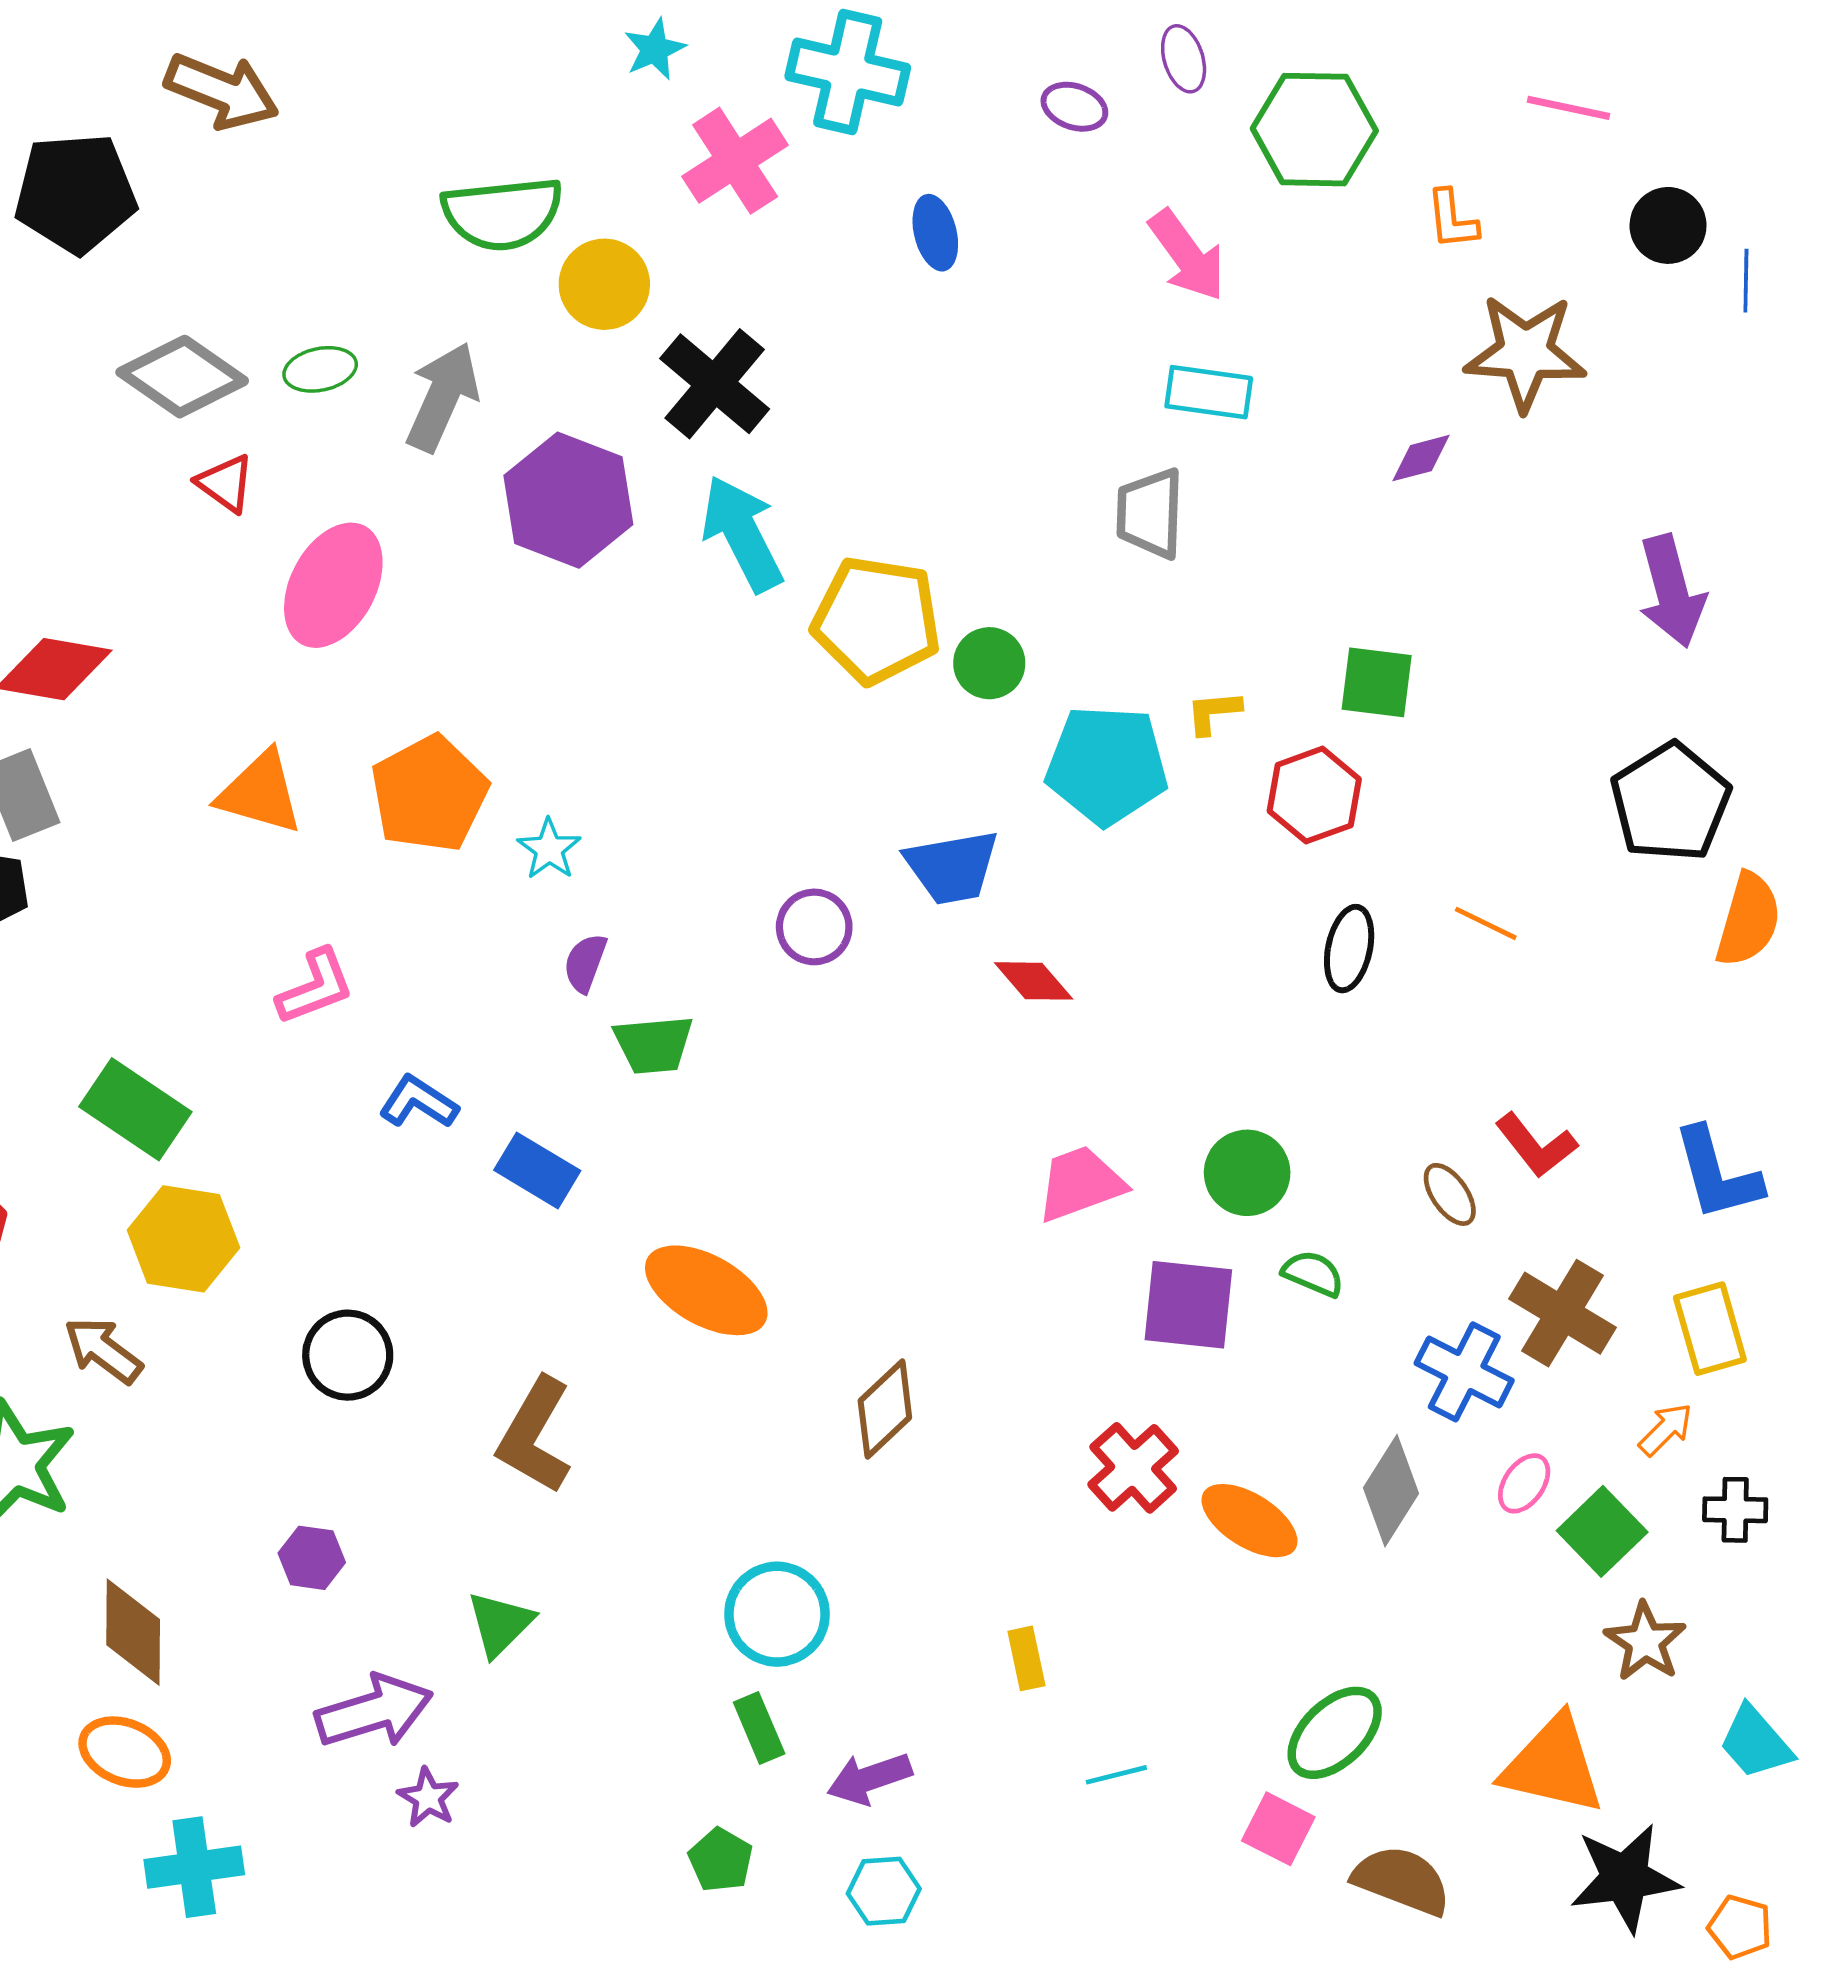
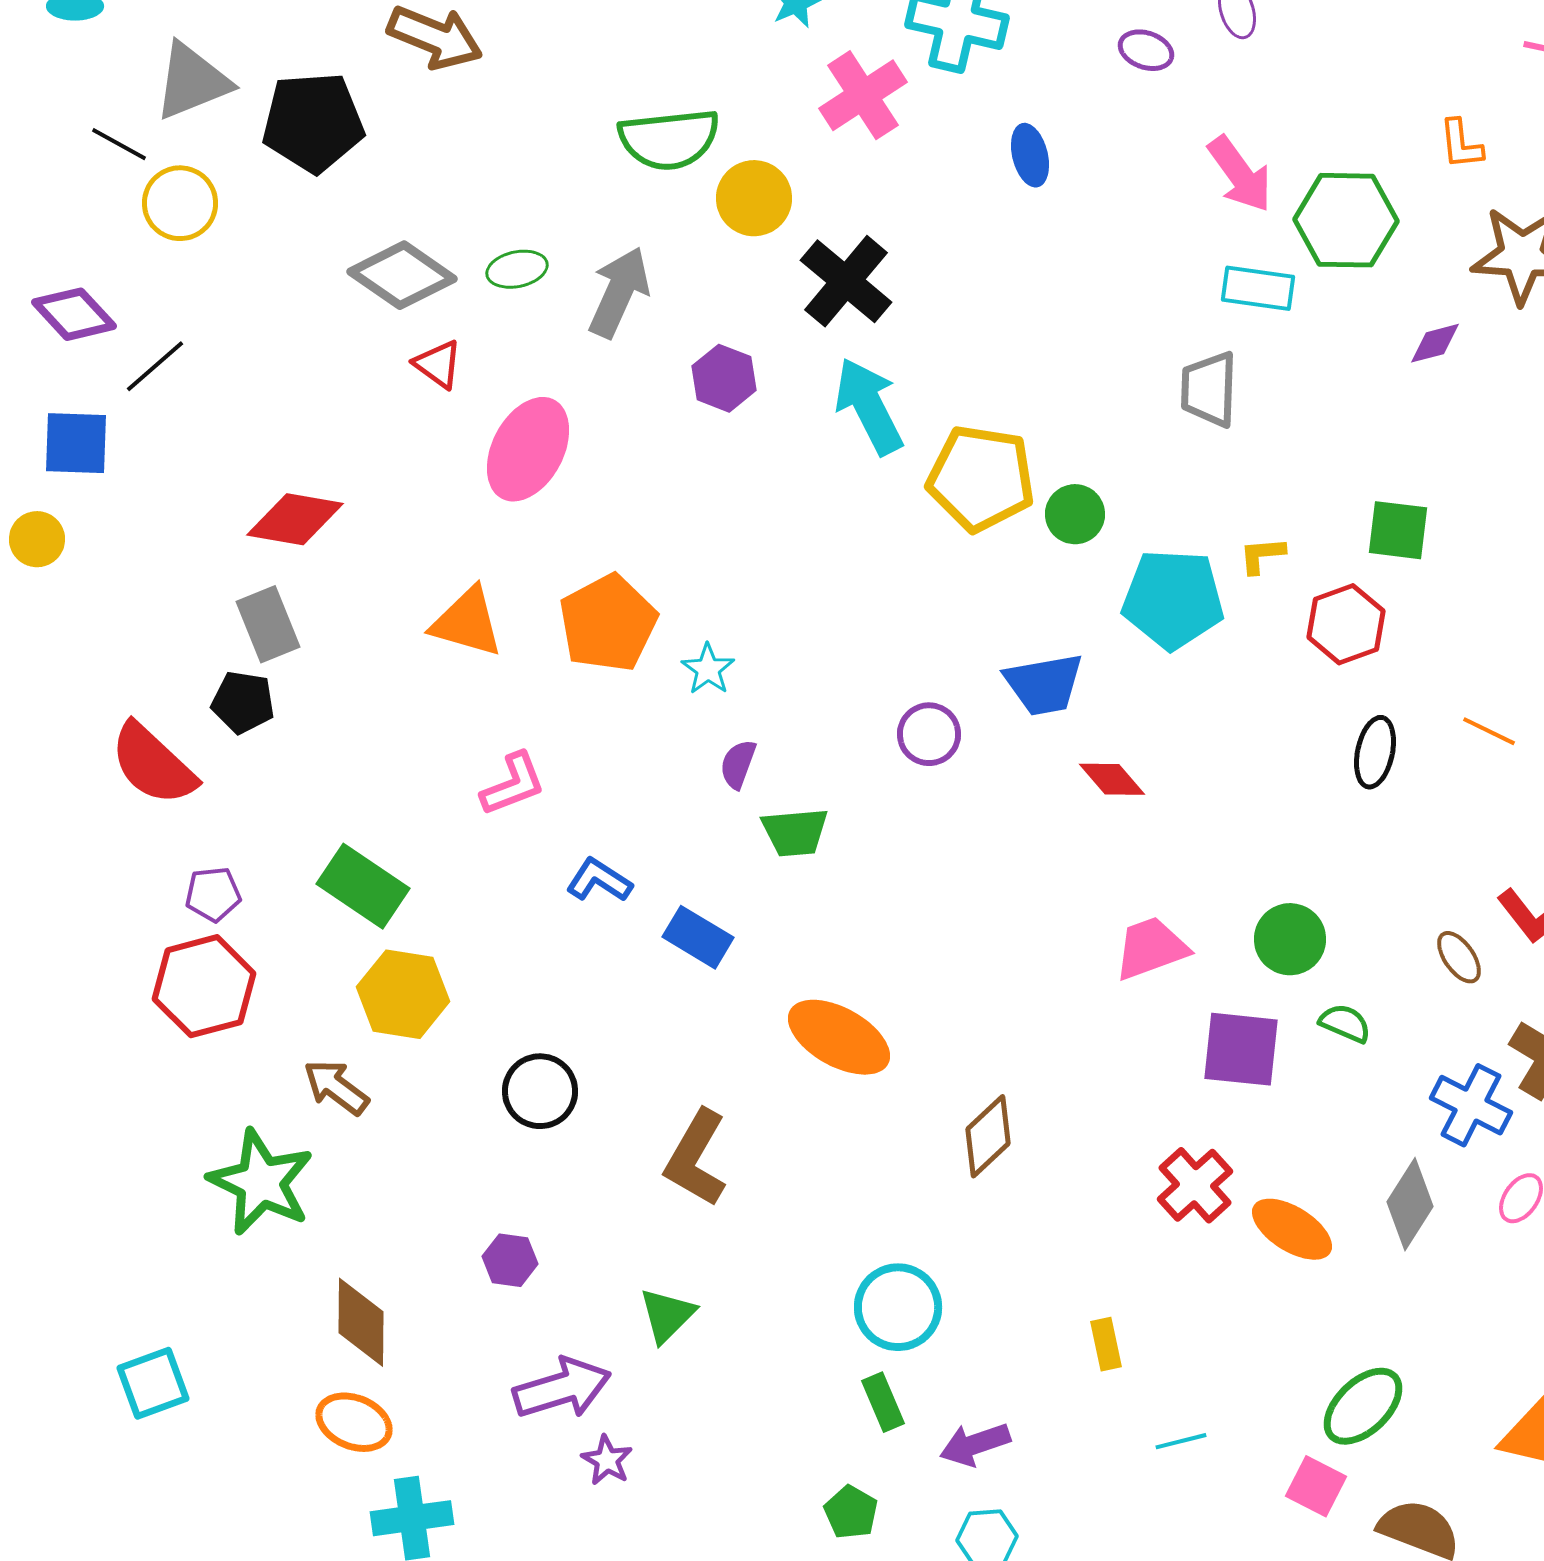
green hexagon: (1314, 130) -> (1346, 220), moved
purple hexagon: (568, 500) -> (724, 378), size x0.6

